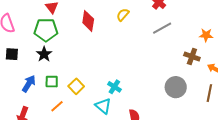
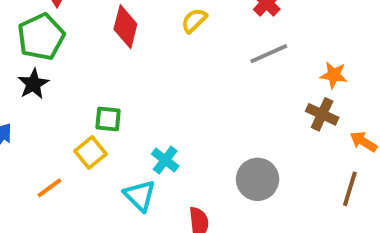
green pentagon: (46, 30) -> (41, 37), turned -30
orange star: (206, 35) -> (334, 75), moved
green square: (52, 82) -> (108, 119), moved
gray circle: (176, 87) -> (258, 179), moved

